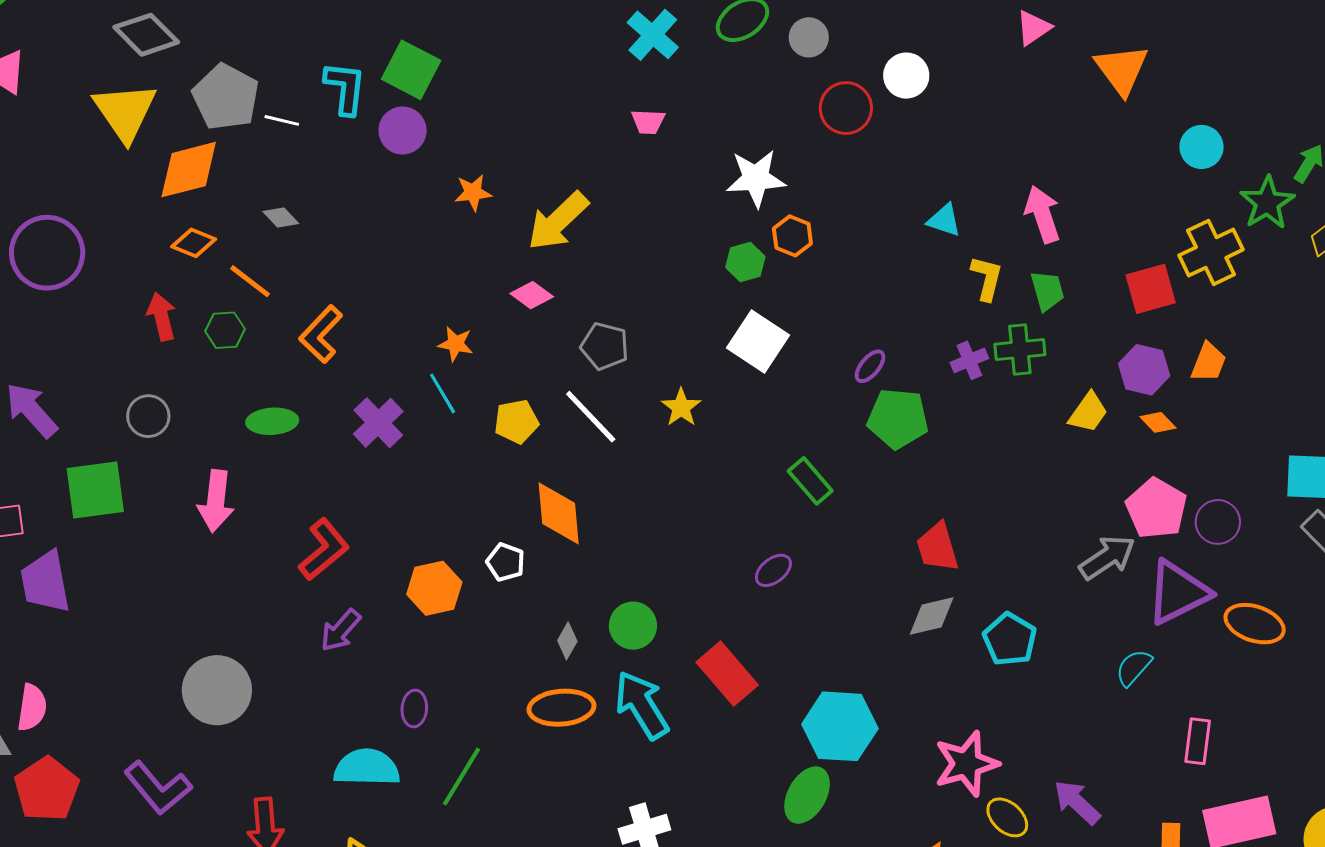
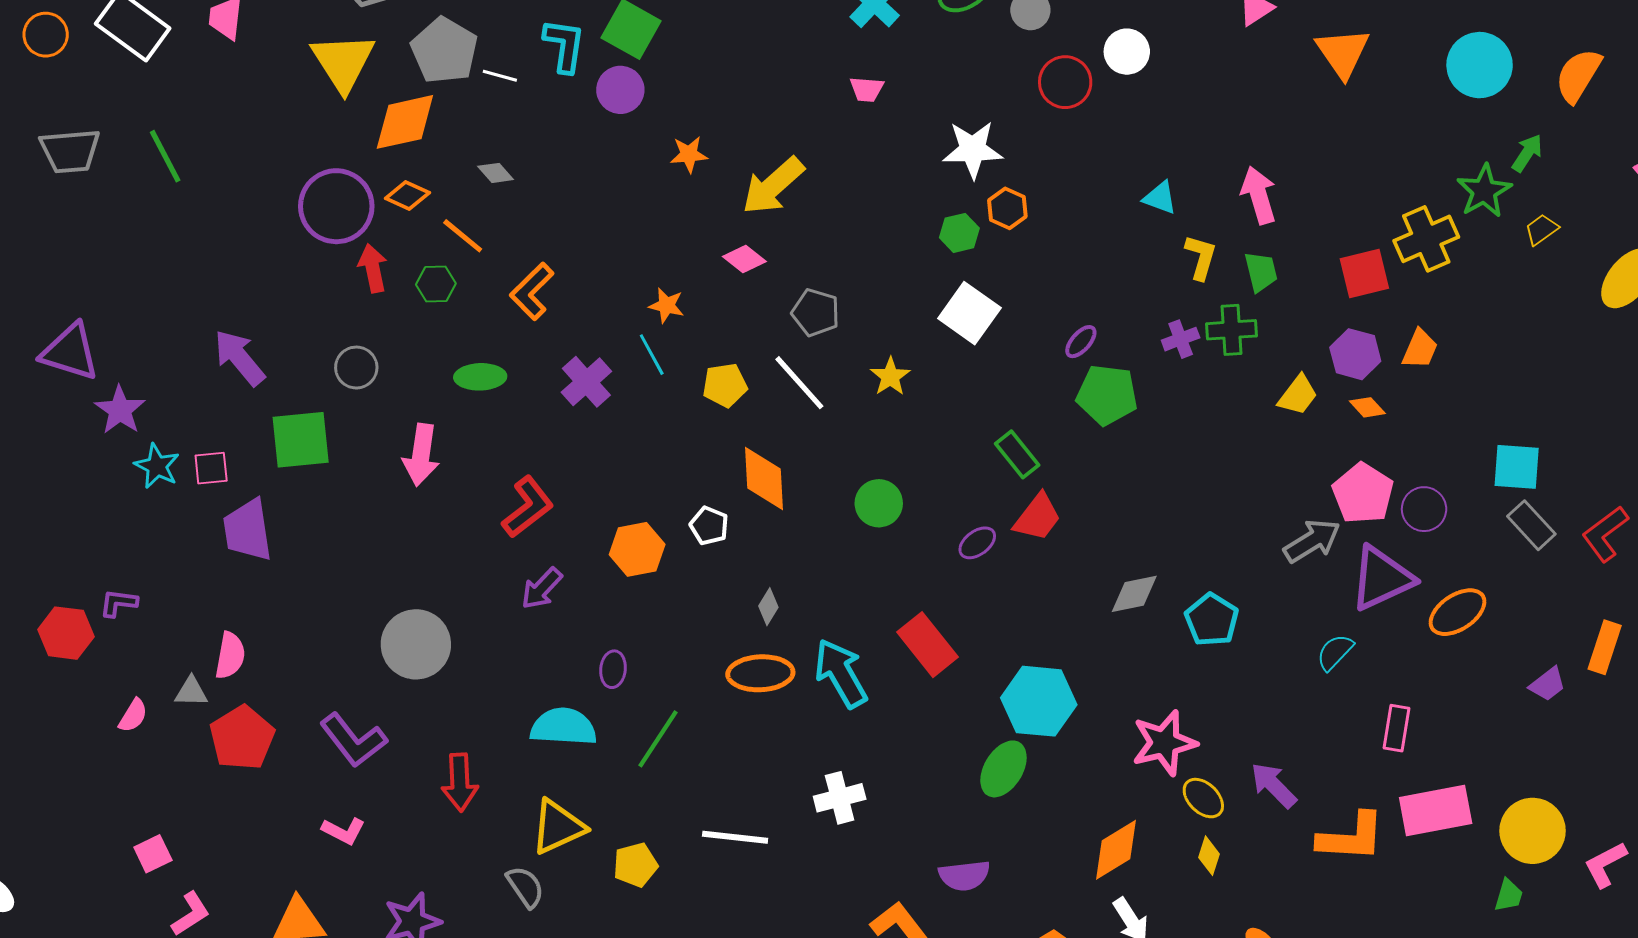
cyan circle: (1202, 147) -> (1480, 65), moved, size x1.5
purple circle: (47, 253) -> (336, 206), moved
red trapezoid: (938, 547) -> (1037, 517), moved, turned -128
orange ellipse: (1255, 624) -> (1457, 612), turned -54
green circle: (633, 626) -> (879, 503), moved

